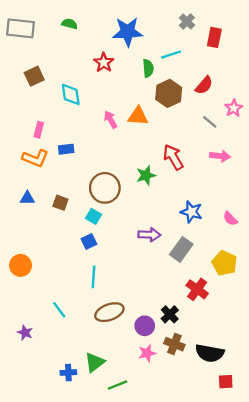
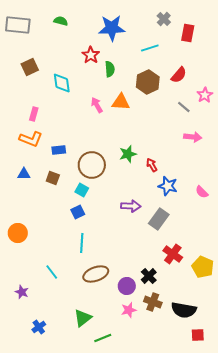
green semicircle: (148, 68) -> (110, 69), moved
blue rectangle: (66, 149) -> (59, 150), moved
red arrow: (173, 157) -> (152, 165), moved, size x0.6
yellow pentagon: (225, 263) -> (203, 267), moved
blue cross: (68, 373) -> (39, 327), moved, turned -32

